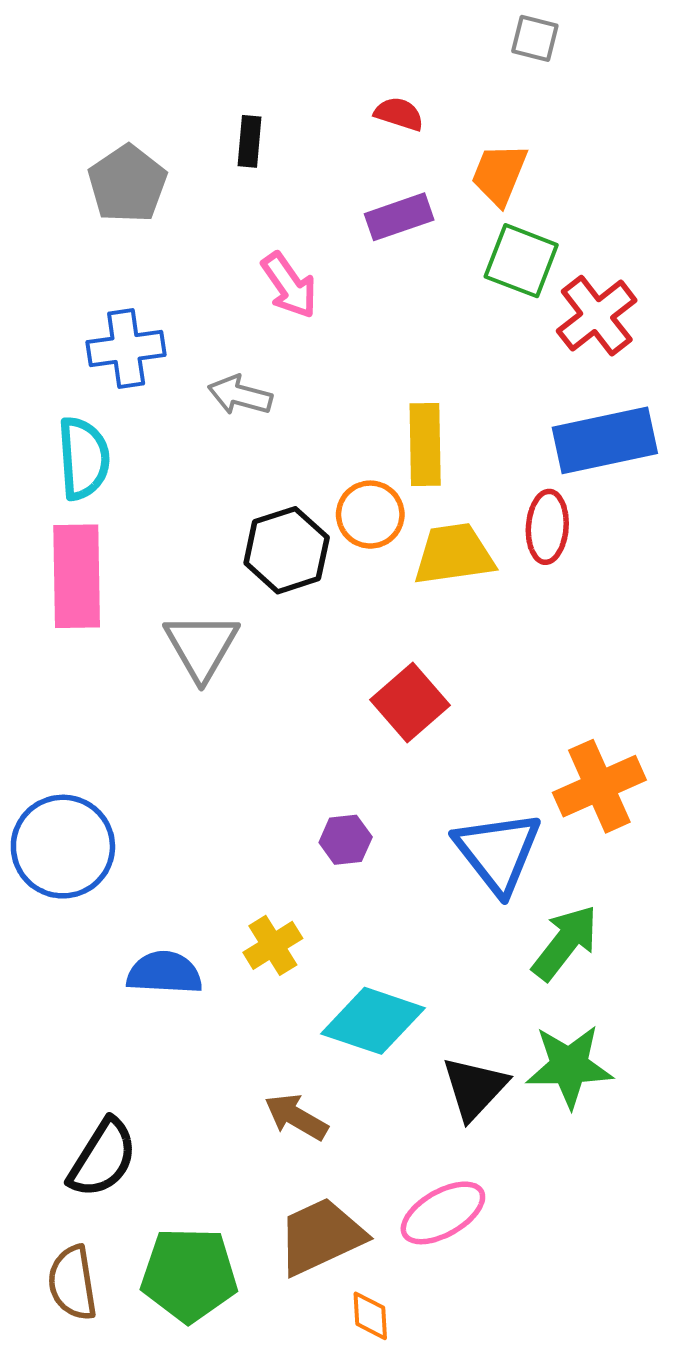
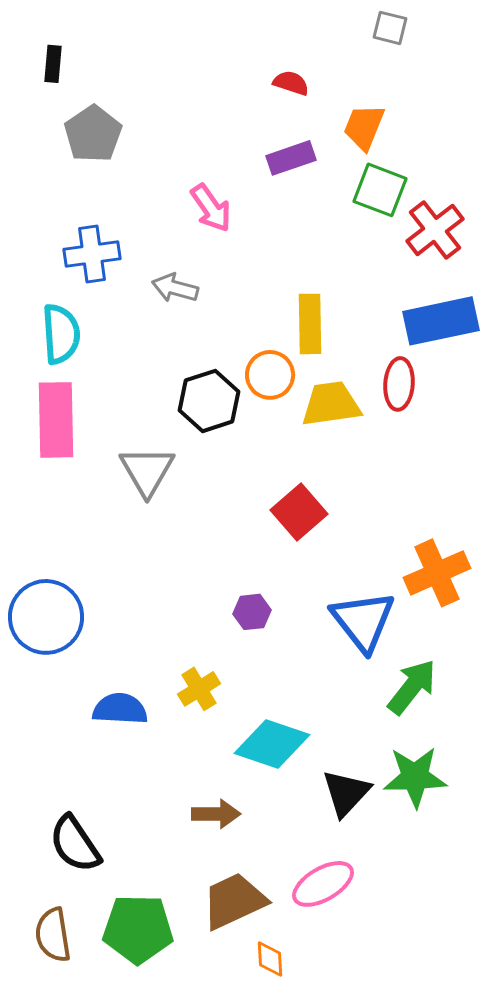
black rectangle: (250, 141) -> (53, 64), moved
brown arrow: (296, 1117) -> (216, 814), turned 150
black semicircle: (103, 1158) -> (75, 844), turned 114

